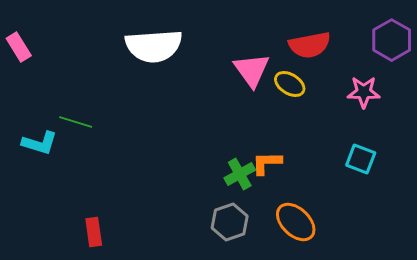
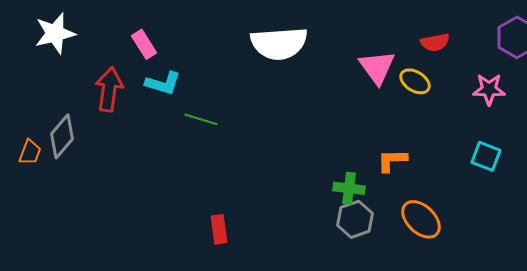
red semicircle: (310, 45) -> (435, 42), size x0.7
cyan L-shape: (40, 143) -> (163, 83), moved
green cross: (240, 174) -> (349, 188), moved, turned 36

